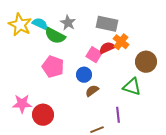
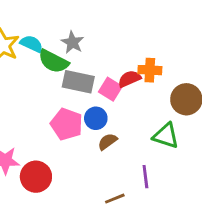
gray rectangle: (107, 24) -> (78, 82), moved
orange cross: (121, 42) -> (150, 70), turned -35
pink pentagon: (53, 67) -> (67, 124), moved

